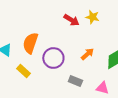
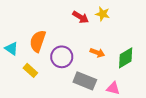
orange arrow: (87, 54) -> (97, 53), turned 64
gray rectangle: (75, 81) -> (85, 81), size x1.5

